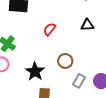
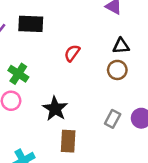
brown circle: (65, 61) -> (117, 70), moved

